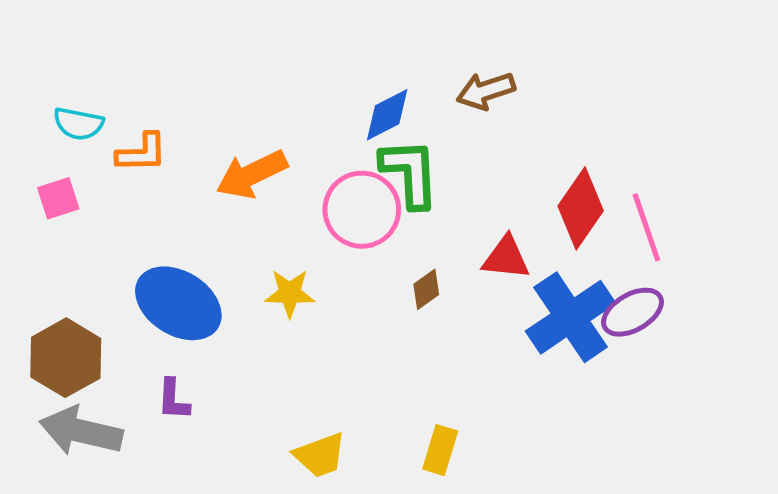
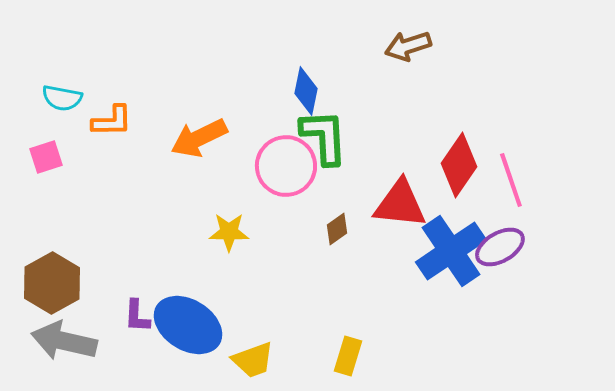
brown arrow: (486, 91) -> (408, 46), moved
blue diamond: (387, 115) -> (306, 91), turned -51
red triangle: (506, 258) -> (400, 204), size x1.4
blue ellipse: (178, 303) -> (188, 325), moved

